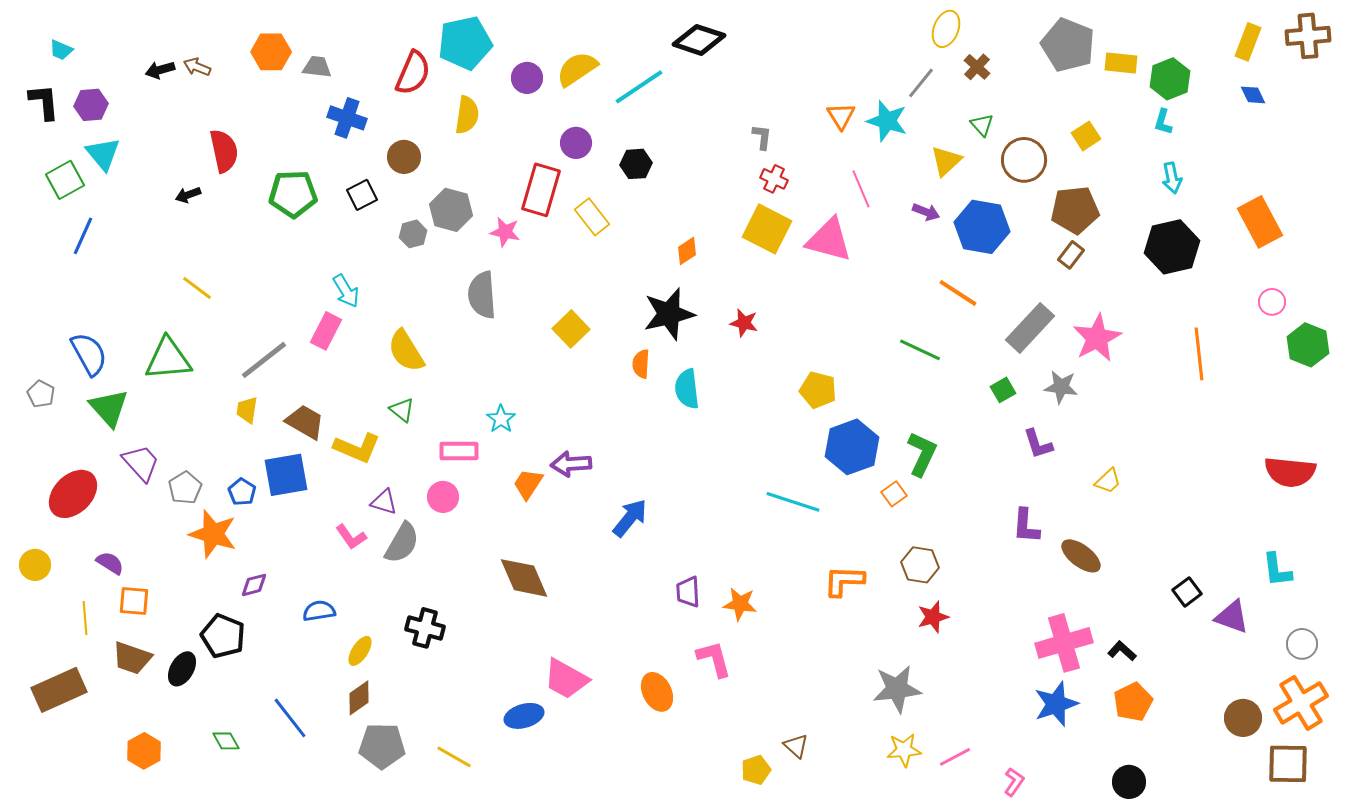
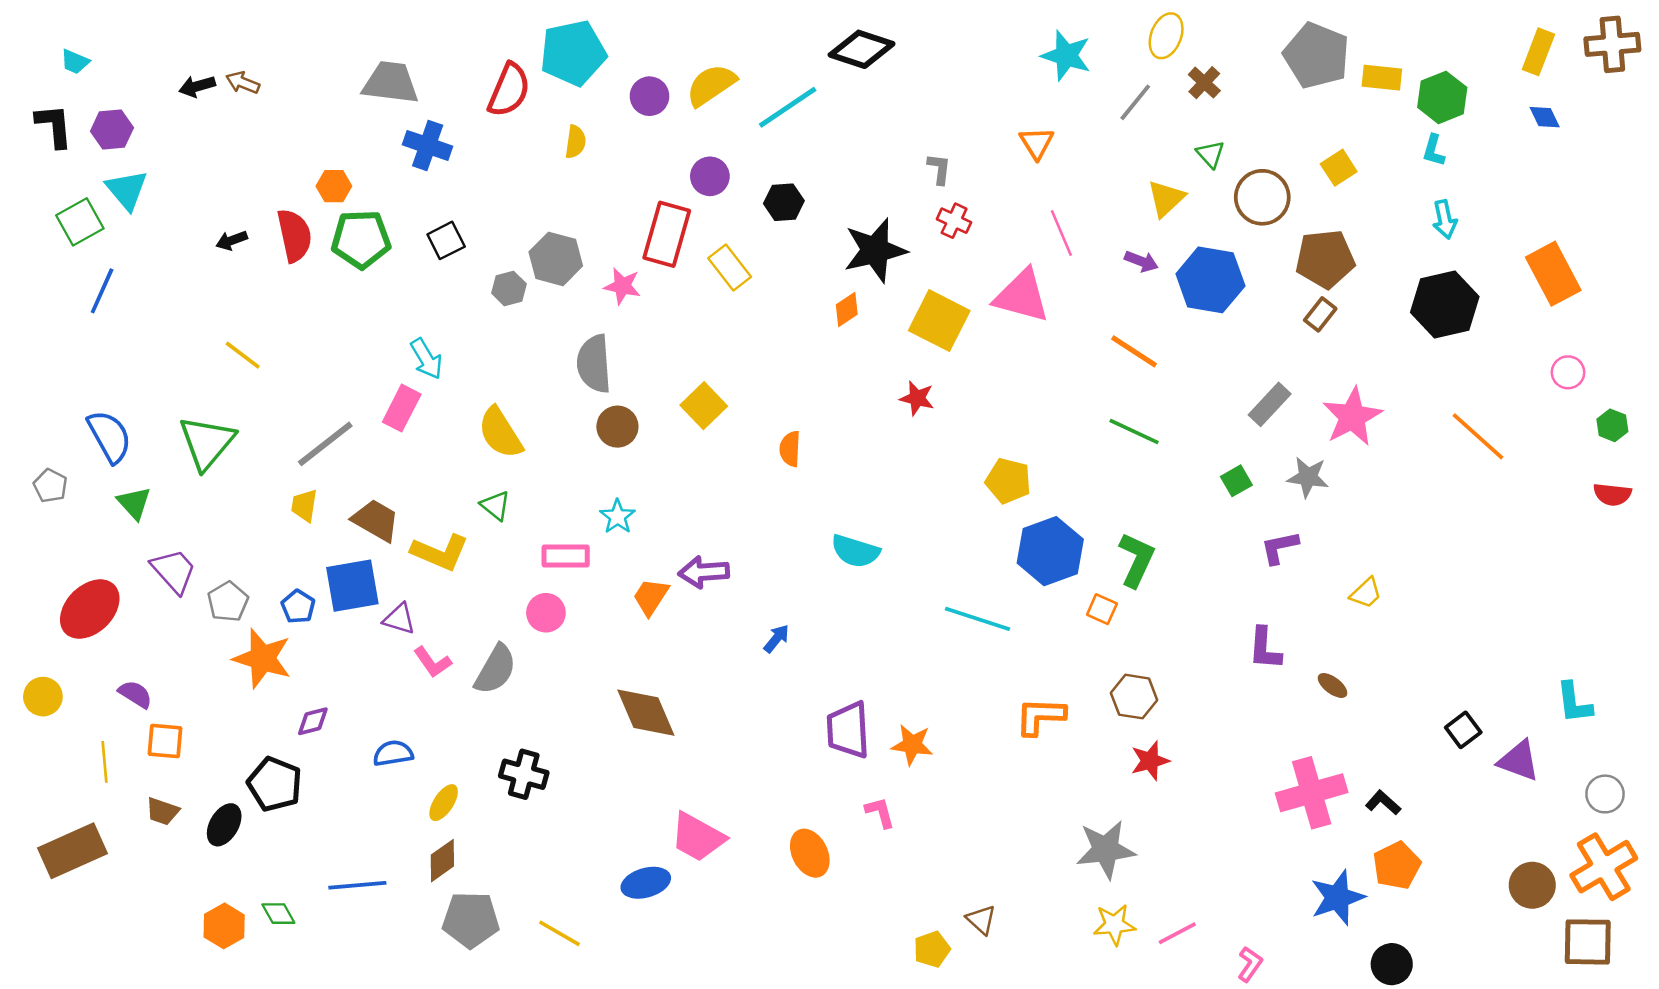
orange hexagon: (271, 52) -> (334, 186), moved, size x0.7
gray trapezoid: (317, 67) -> (391, 83), size x1.6
yellow semicircle: (467, 115) -> (576, 142), size x0.7
cyan star: (887, 121) -> (1066, 55), moved
red semicircle: (224, 151) -> (294, 235), moved
brown circle: (404, 157) -> (617, 427), moved
yellow square: (767, 229) -> (939, 321), moved
orange line: (958, 293) -> (1134, 351), moved
black star: (669, 314) -> (875, 250), moved
gray rectangle: (1030, 328) -> (1270, 404), size x0.7
green hexagon: (1308, 345) -> (1612, 425), size x0.6
orange line: (1199, 354) -> (1478, 436), turned -42
green triangle: (168, 359) -> (207, 443), turned -45
cyan semicircle: (687, 389) -> (855, 551), moved, turned -66
green triangle: (109, 408) -> (134, 503), size x0.7
purple L-shape: (1038, 444) -> (1280, 547), turned 96
red semicircle: (1290, 472) -> (1612, 494), moved, size x0.6
orange square: (894, 494) -> (1102, 609), turned -30
purple triangle: (384, 502) -> (399, 619), moved
blue arrow: (630, 518) -> (776, 639), size x0.6
brown ellipse: (1081, 556) -> (1333, 685), size x0.6
purple trapezoid: (688, 592) -> (848, 730), size x1.5
brown trapezoid: (132, 658) -> (163, 811), size x0.7
pink L-shape: (714, 659) -> (880, 812), size x0.7
blue star: (1056, 704) -> (1337, 898), moved
blue line: (290, 718) -> (357, 885), turned -57
orange hexagon: (144, 751) -> (224, 926), moved

